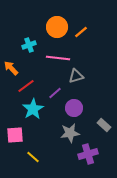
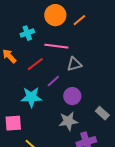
red line: (26, 86) -> (35, 64), moved
cyan star: (33, 109) -> (31, 97), turned 30

